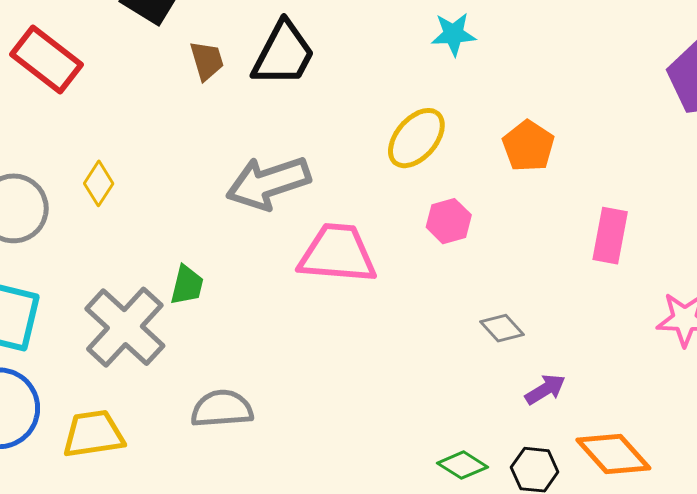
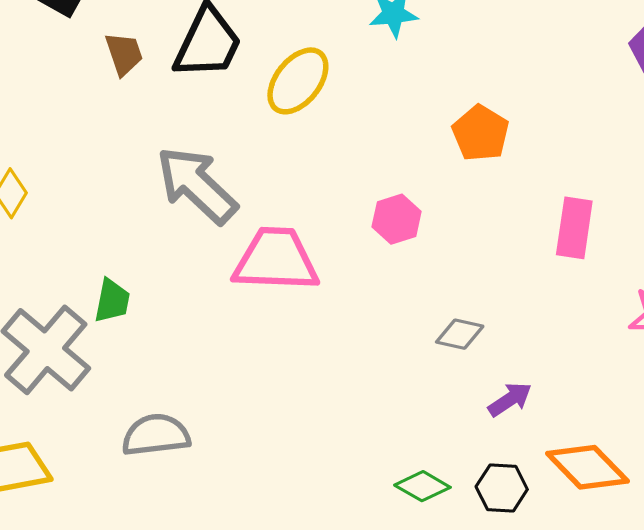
yellow ellipse: (416, 138) -> (298, 81), moved
gray arrow: (268, 183) -> (197, 185), turned 64
gray diamond: (502, 328) -> (460, 334), turned -33

